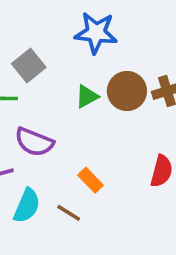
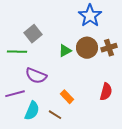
blue star: (96, 33) -> (90, 16), moved, turned 30

